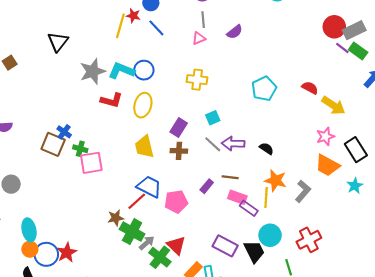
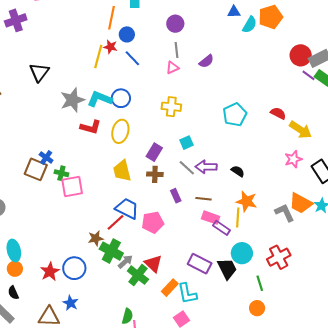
orange trapezoid: (327, 165) -> (301, 203), moved
purple rectangle: (207, 186) -> (176, 196), moved, turned -64
gray L-shape: (303, 191) -> (285, 213), moved, turned -65
blue circle: (46, 254) -> (74, 268), moved

